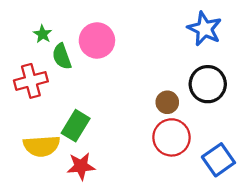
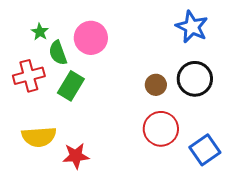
brown circle: (167, 102) -> (156, 85), moved
green rectangle: (76, 126) -> (71, 86), moved

